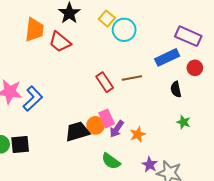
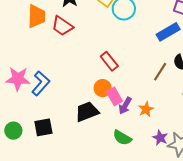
brown line: (132, 78) -> (160, 72), moved, turned -42
orange circle: (96, 125) -> (103, 88), moved
black square: (20, 144) -> (43, 127), moved

